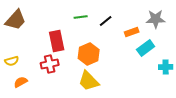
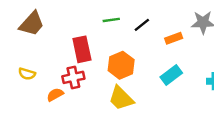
cyan rectangle: (146, 48) -> (171, 75), moved
yellow semicircle: (12, 61) -> (27, 74), turned 32
orange semicircle: (21, 82) -> (55, 95), moved

